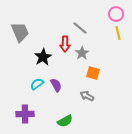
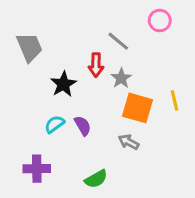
pink circle: (116, 14) -> (160, 21), moved
yellow line: (118, 33) -> (175, 100), moved
orange square: (93, 73) -> (137, 108), size x1.5

